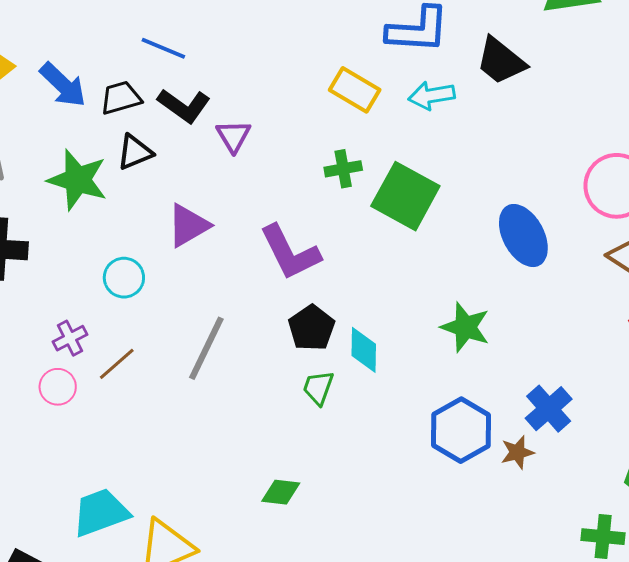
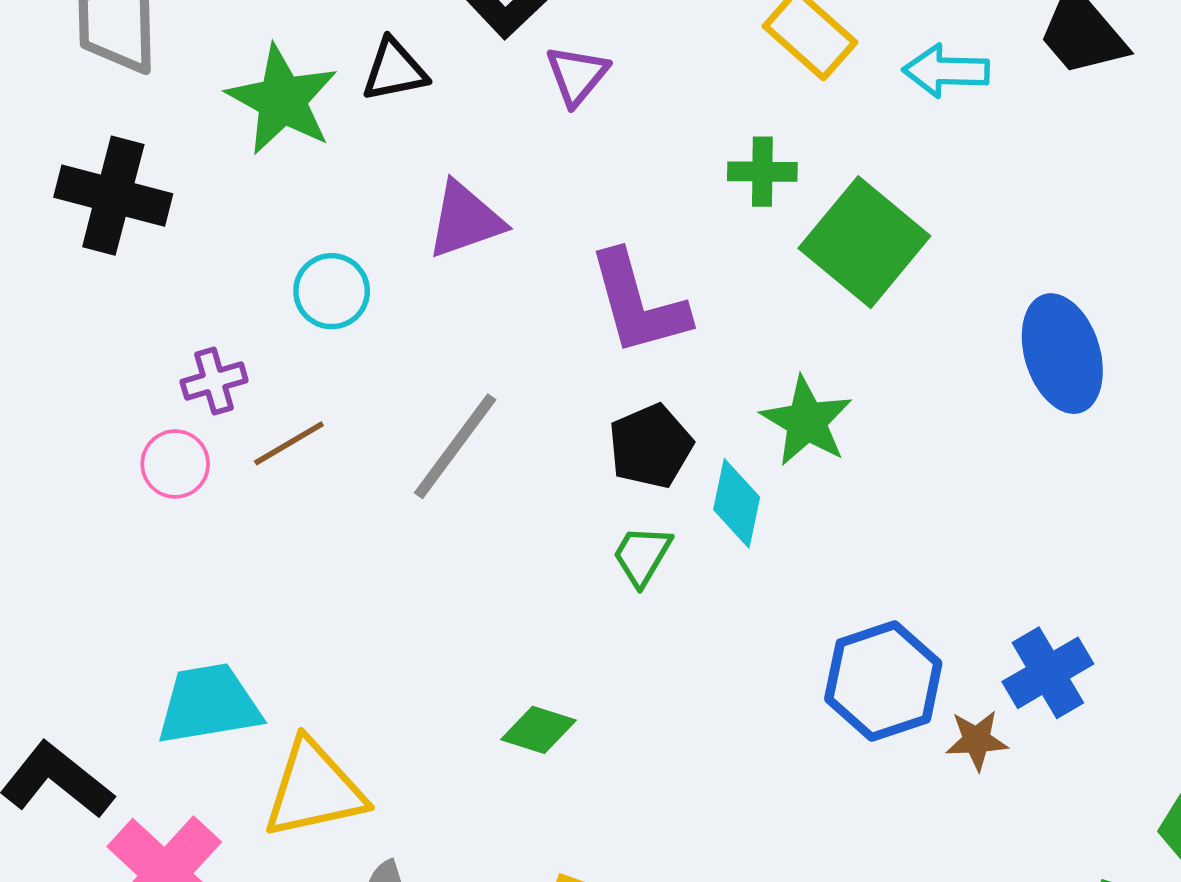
green star: (465, 327) -> (807, 421), moved

